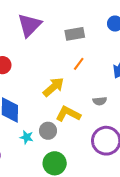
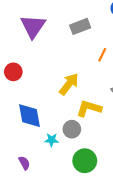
orange line: (79, 64) -> (102, 55), moved

